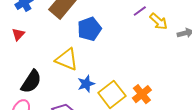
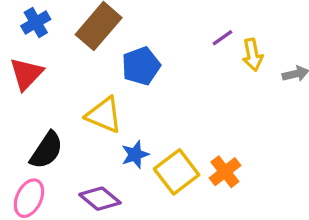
yellow arrow: (159, 21) -> (253, 55), turned 36
red triangle: (18, 34) -> (26, 74), size x1.6

